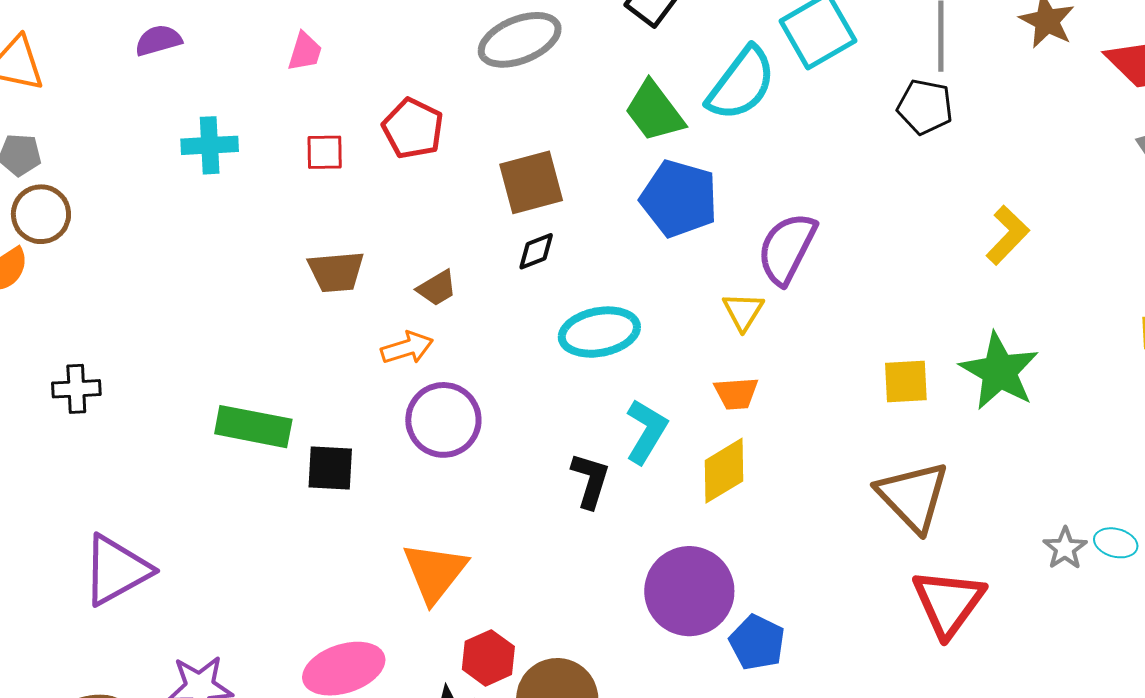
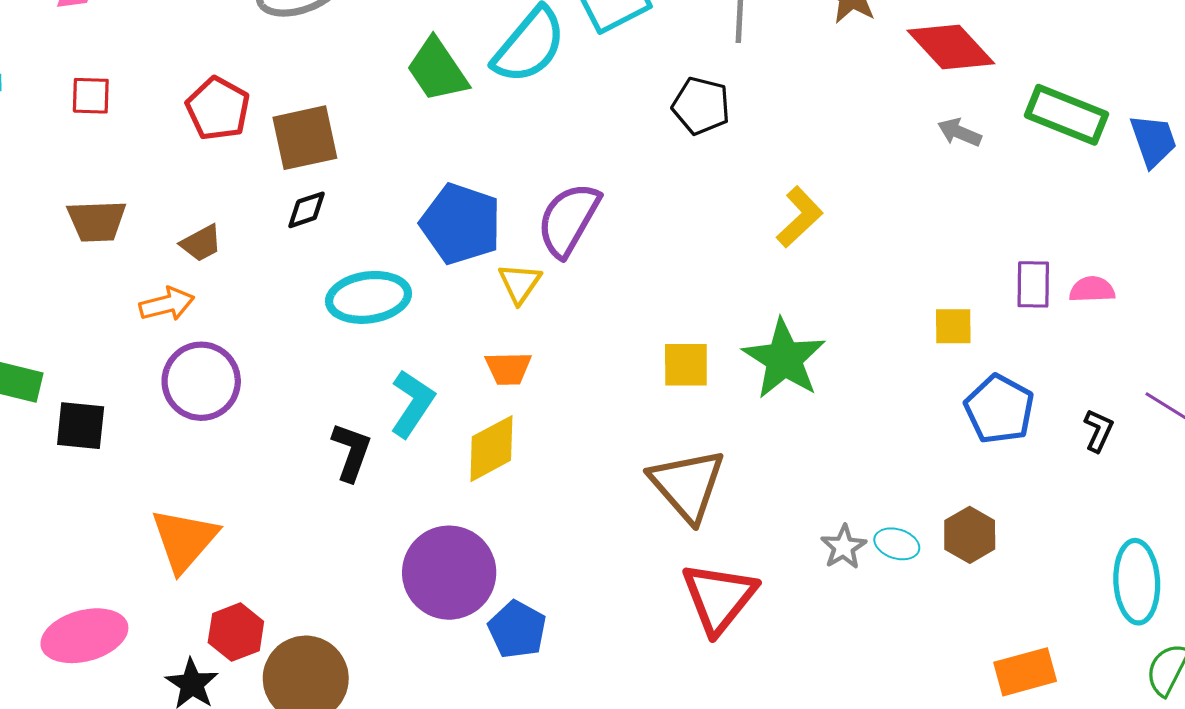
black pentagon: (925, 107) -> (701, 106), moved
red pentagon: (413, 128) -> (218, 109), moved
blue pentagon: (679, 199) -> (461, 224), moved

